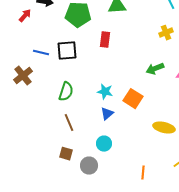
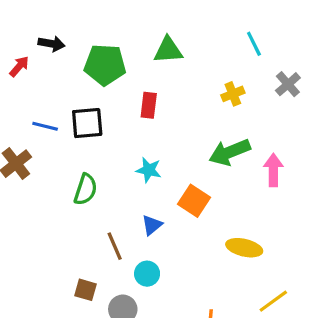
yellow cross: (166, 33) -> (233, 94), moved
green arrow: (155, 69) -> (230, 152), size x1.4
cyan star: (105, 92) -> (149, 170), moved
brown line: (69, 123) -> (115, 246), moved

